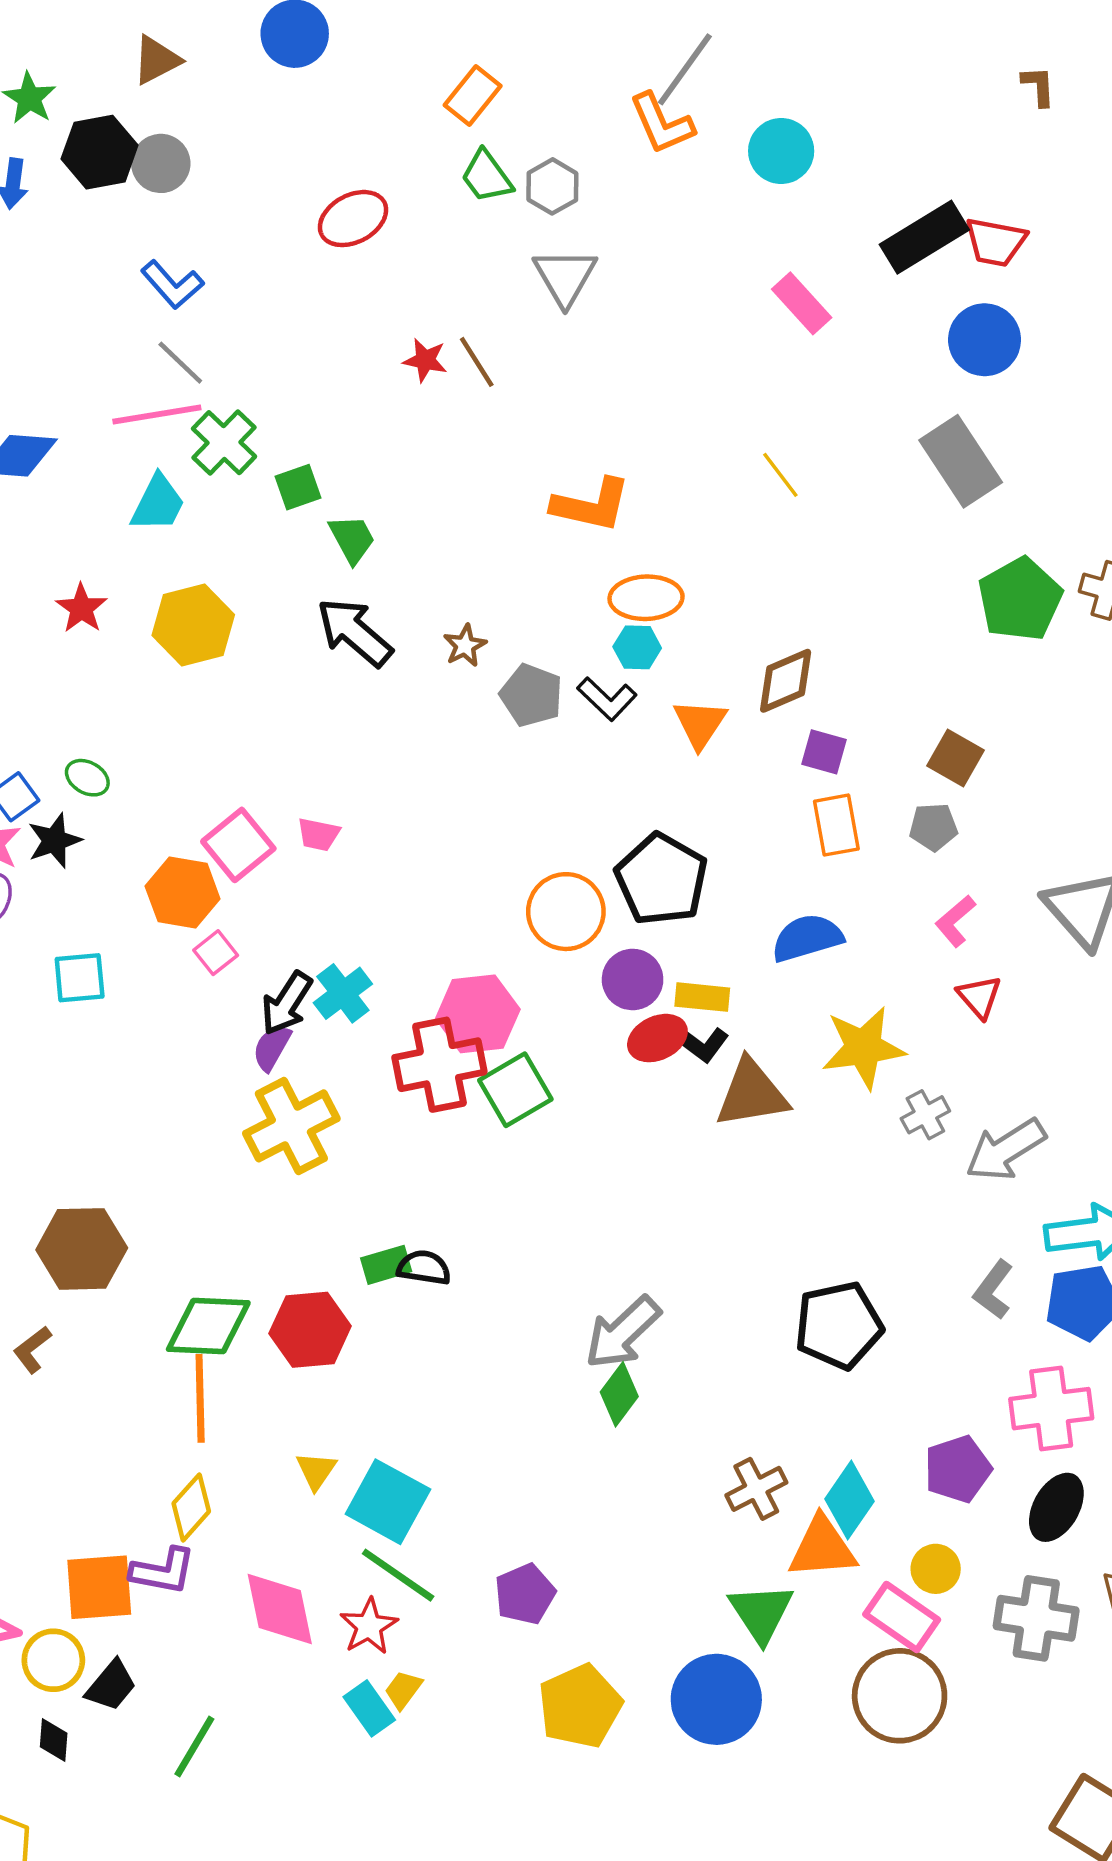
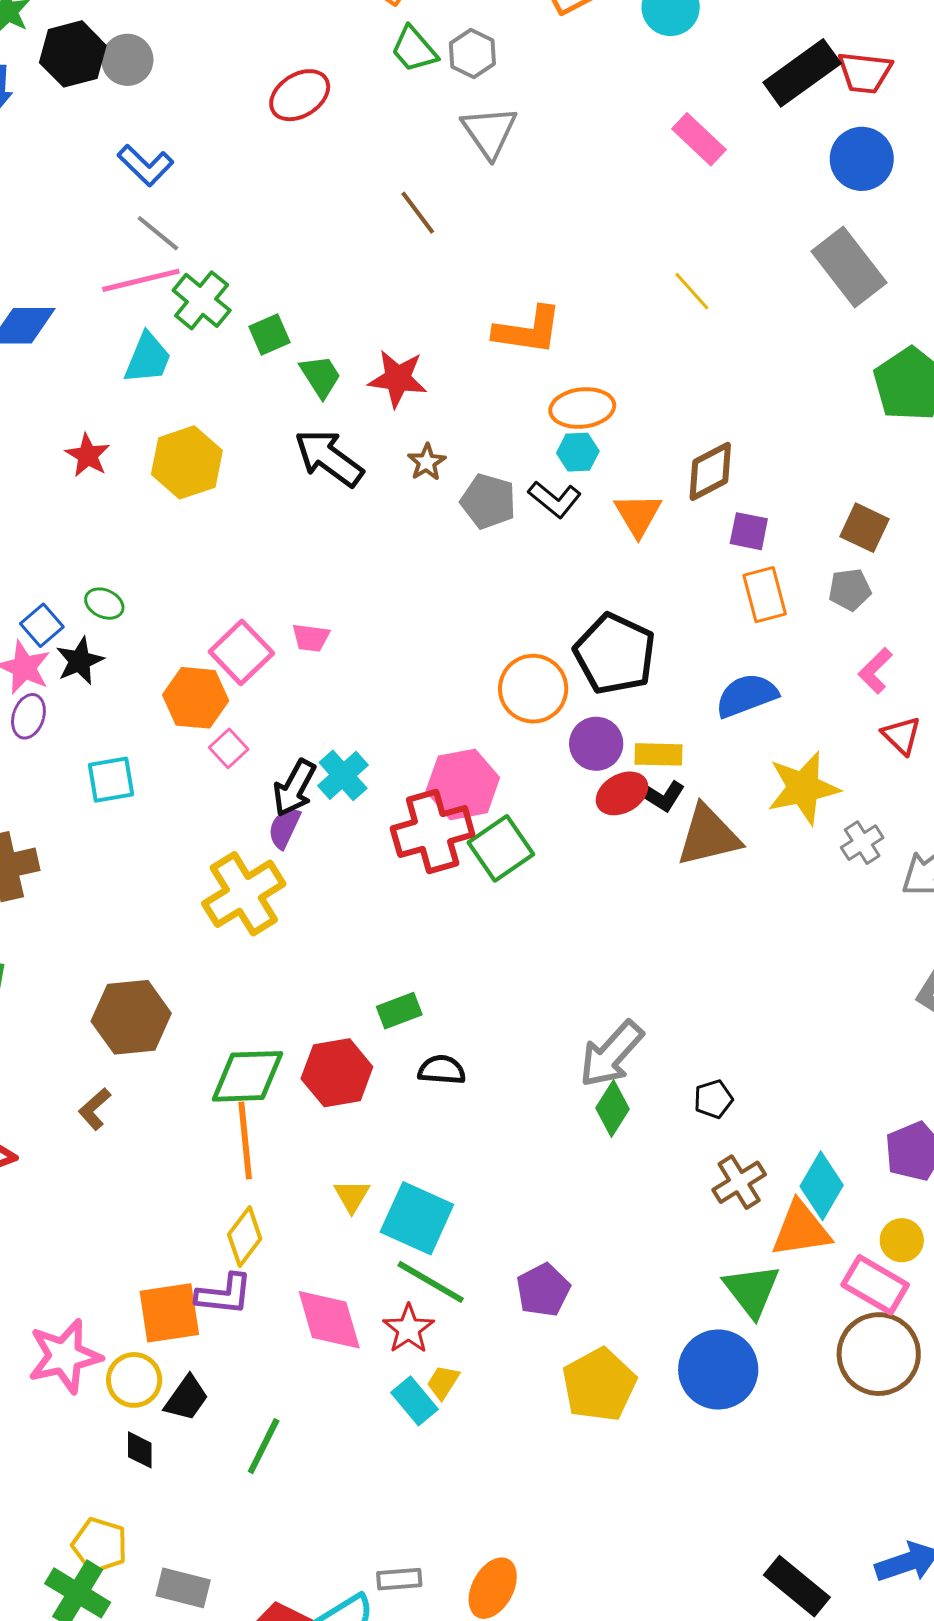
red star: (425, 360) -> (398, 379), moved, size x1.5
yellow cross: (291, 1126) -> (244, 894), moved
black semicircle: (424, 1268) -> (442, 1070), moved
black pentagon: (839, 1325) -> (713, 1099), moved, size x0.5

